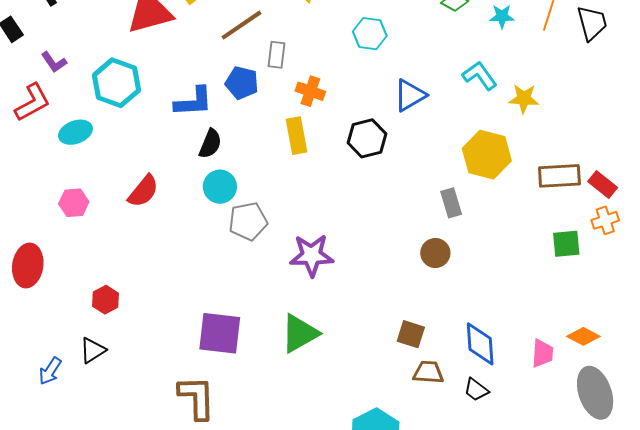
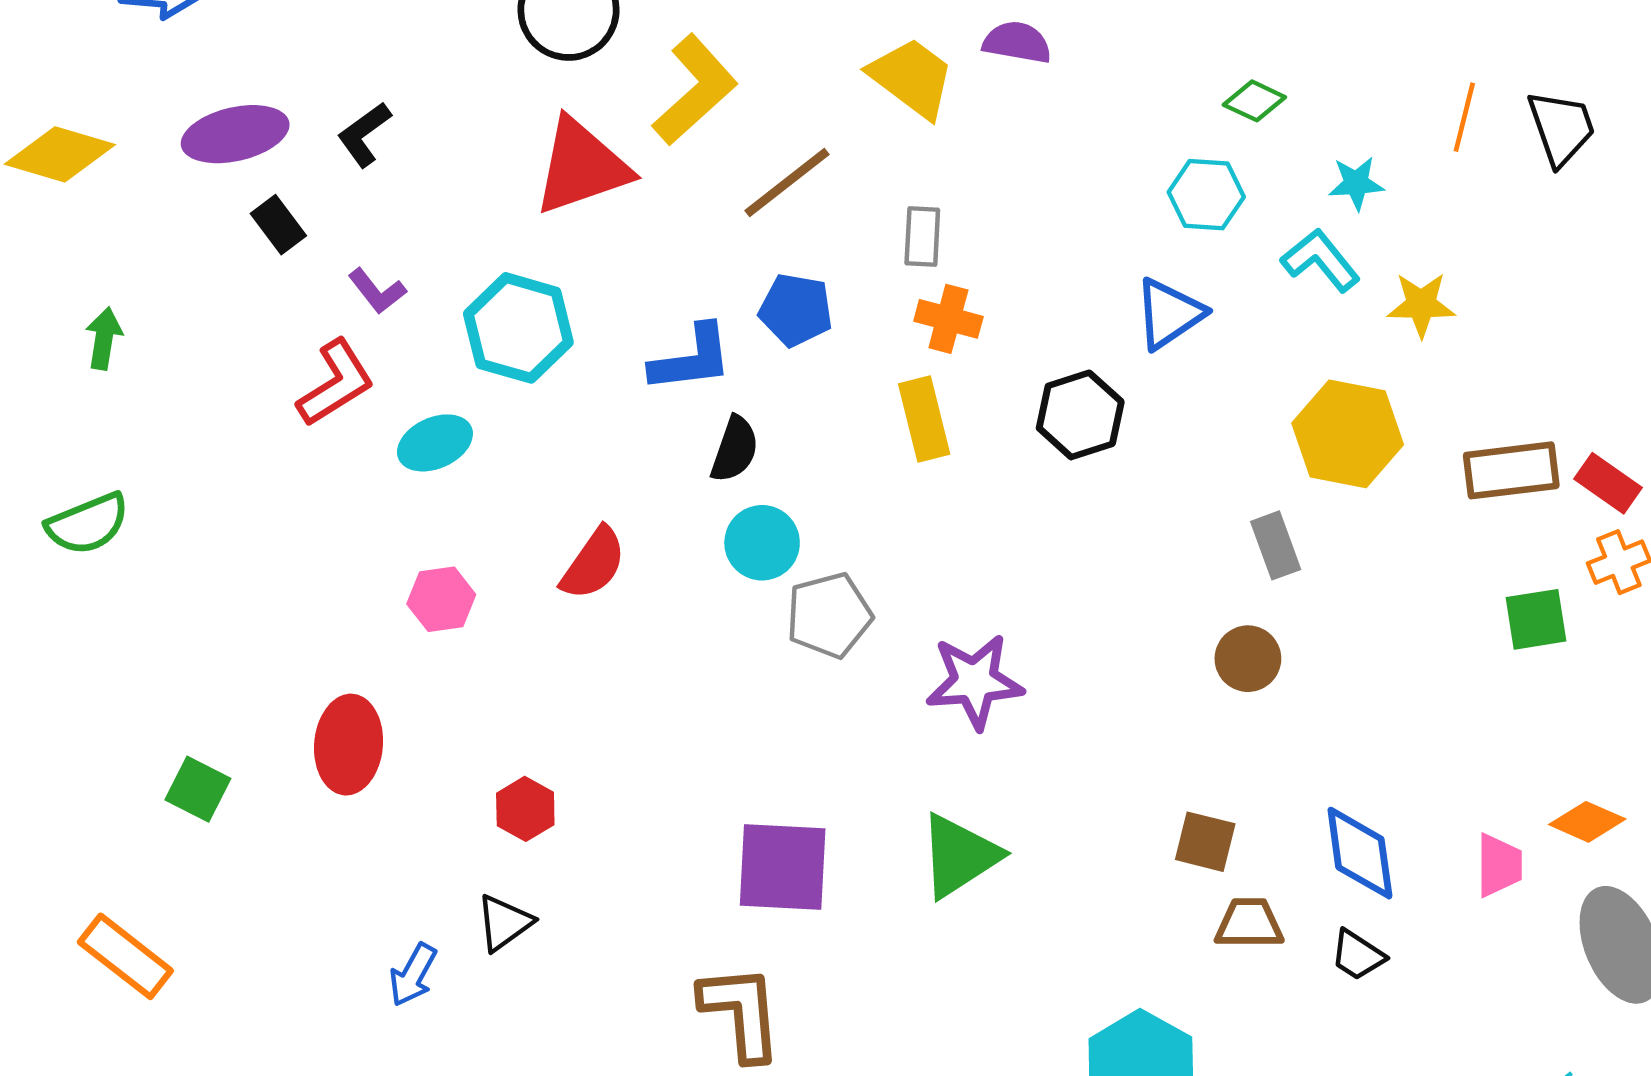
cyan star: (502, 16) -> (1356, 183), moved
cyan hexagon: (370, 34) -> (1206, 195), moved
gray rectangle: (277, 55) -> (922, 237), moved

